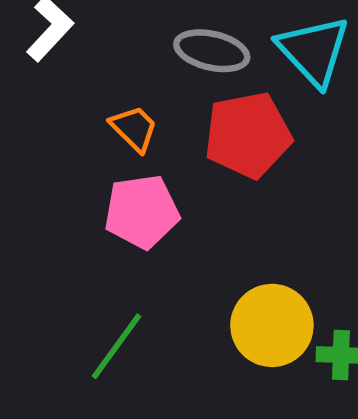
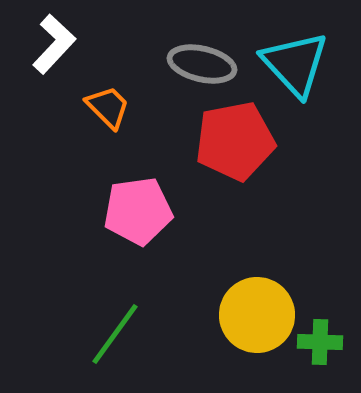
orange trapezoid: (134, 128) -> (108, 107), moved

